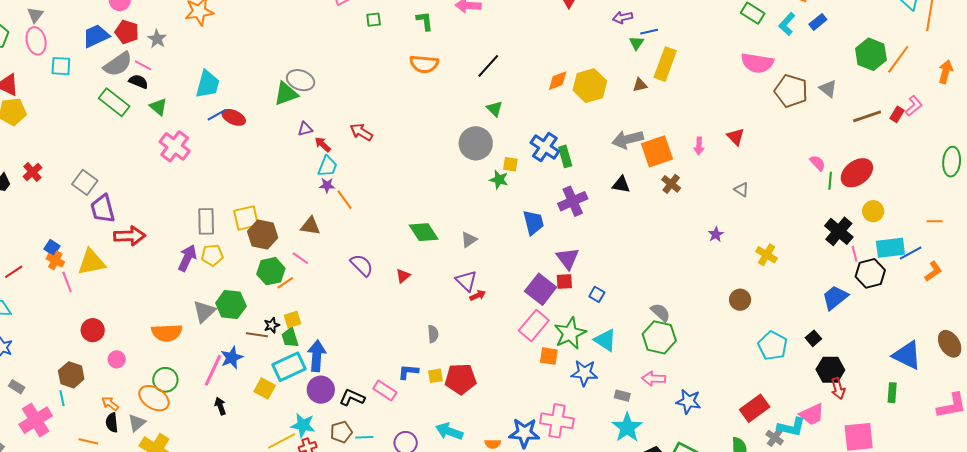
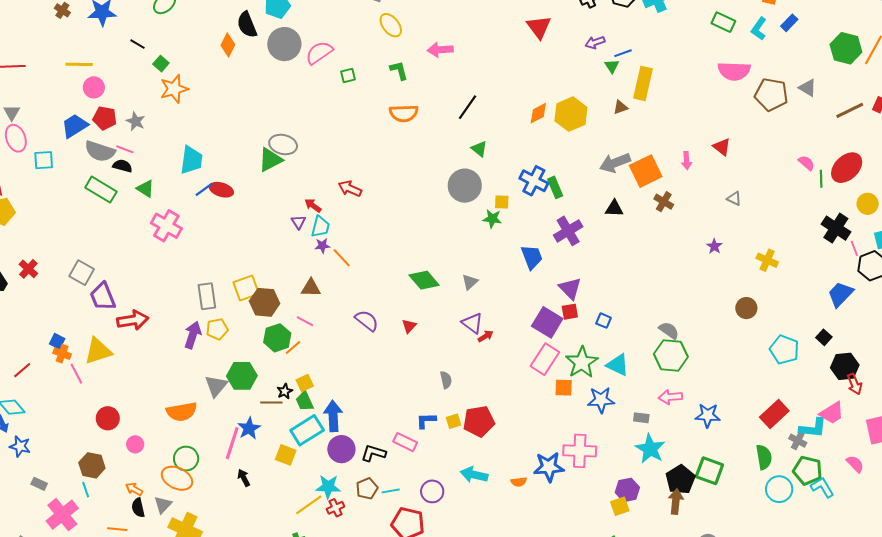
gray semicircle: (118, 64) -> (100, 151), turned 60
purple triangle: (305, 129) -> (298, 222), moved, turned -42

